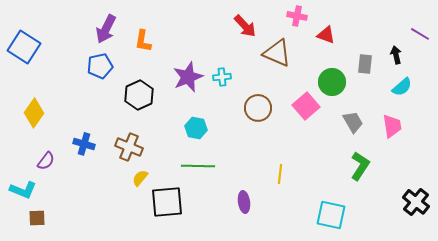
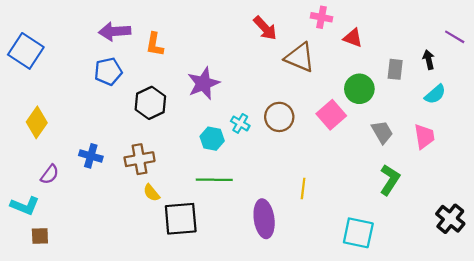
purple arrow: (106, 29) -> (115, 31), turned 60
cyan cross: (222, 77) -> (240, 123), moved, turned 36
brown cross: (129, 147) -> (140, 159), turned -32
yellow semicircle: (140, 178) -> (151, 193), turned -78
purple ellipse: (244, 202) -> (264, 219), size x1.6

